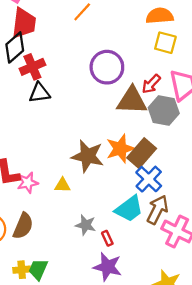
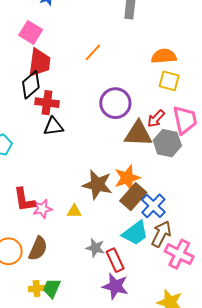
red cross: (32, 67) -> (47, 103), turned 30
brown rectangle: (142, 153) -> (133, 197), moved
red rectangle: (107, 238) -> (115, 260), size x1.6

